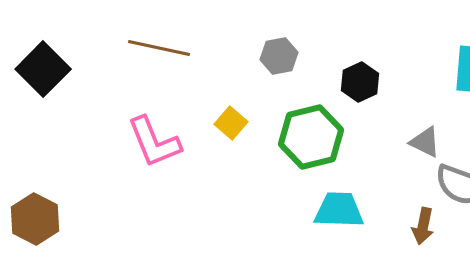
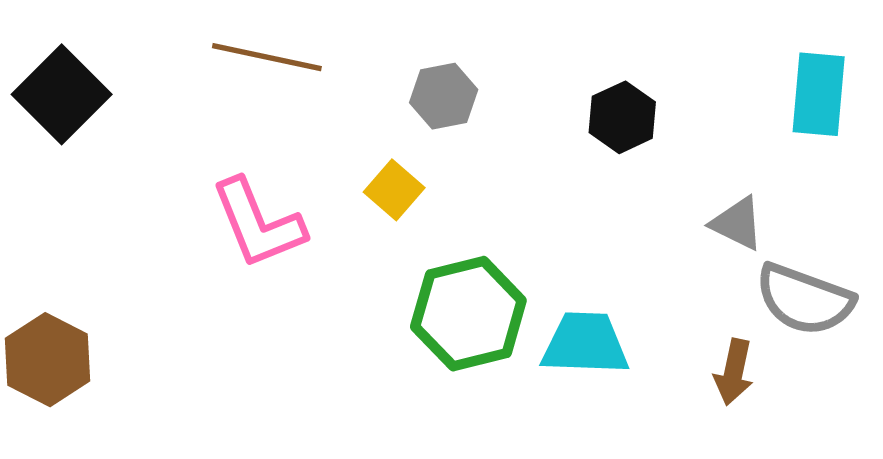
gray hexagon: (279, 56) -> (444, 96), moved
green hexagon: (311, 137) -> (468, 314), moved

